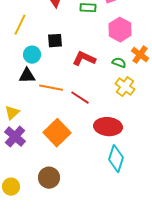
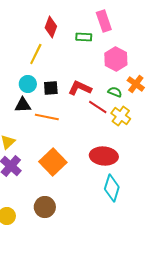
yellow line: (20, 25) -> (36, 54), moved
black square: (55, 41) -> (51, 88), moved
red line: (80, 98) -> (98, 107), moved

